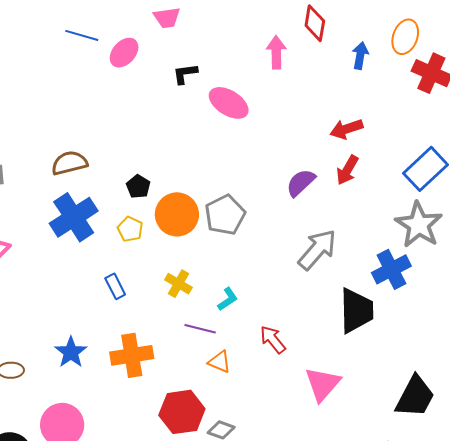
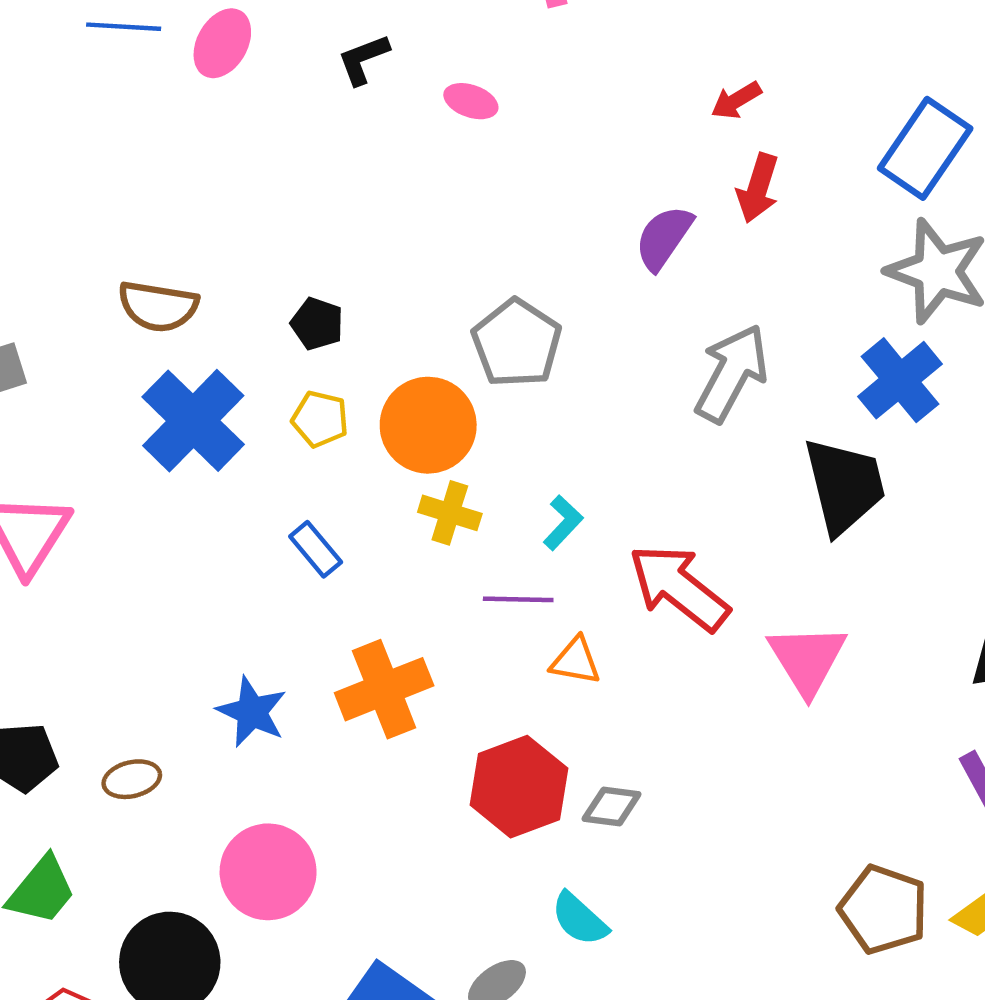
pink ellipse: (229, 103) -> (471, 101), size x0.6
red arrow: (346, 129) -> (736, 100), size x0.7
brown semicircle: (69, 163) -> (158, 306), turned -144
orange circle: (177, 214) -> (428, 425), moved
red arrow: (273, 339) -> (679, 588), size x1.6

